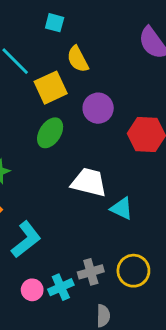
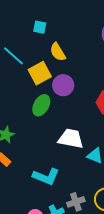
purple circle: (98, 108) -> (63, 85), moved
cyan L-shape: (26, 240) -> (46, 177), moved, turned 64

